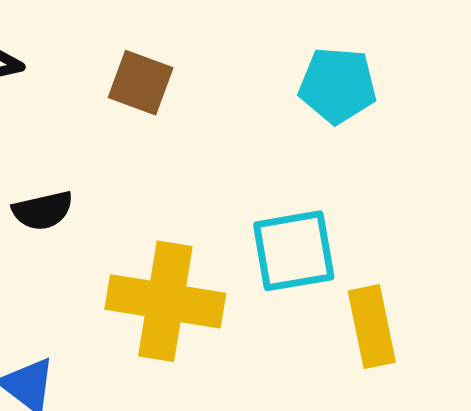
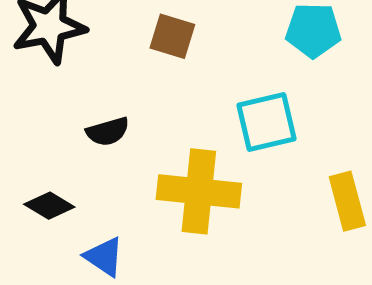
cyan square: (294, 251) -> (266, 122), moved

